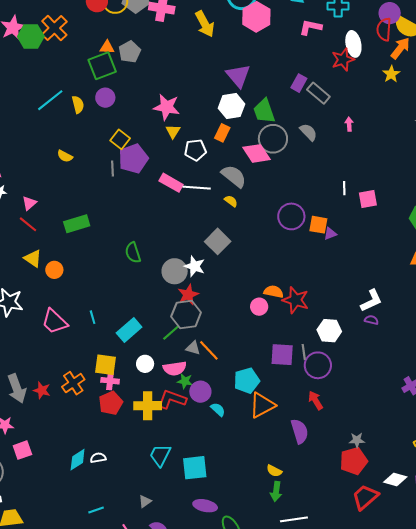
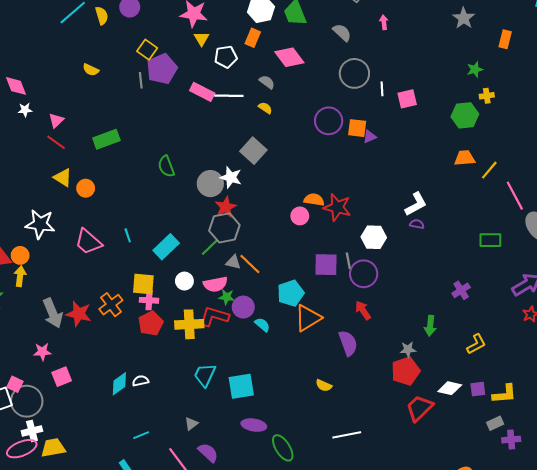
gray circle: (273, 139) -> (354, 73), moved
gray semicircle: (234, 176) -> (267, 82), size x0.6
red star: (42, 390) -> (79, 314), size x1.4
green arrow: (276, 491) -> (430, 326), moved

